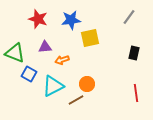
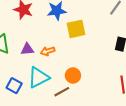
purple triangle: (45, 47) -> (27, 49), moved
blue square: (29, 74) -> (14, 86), moved

